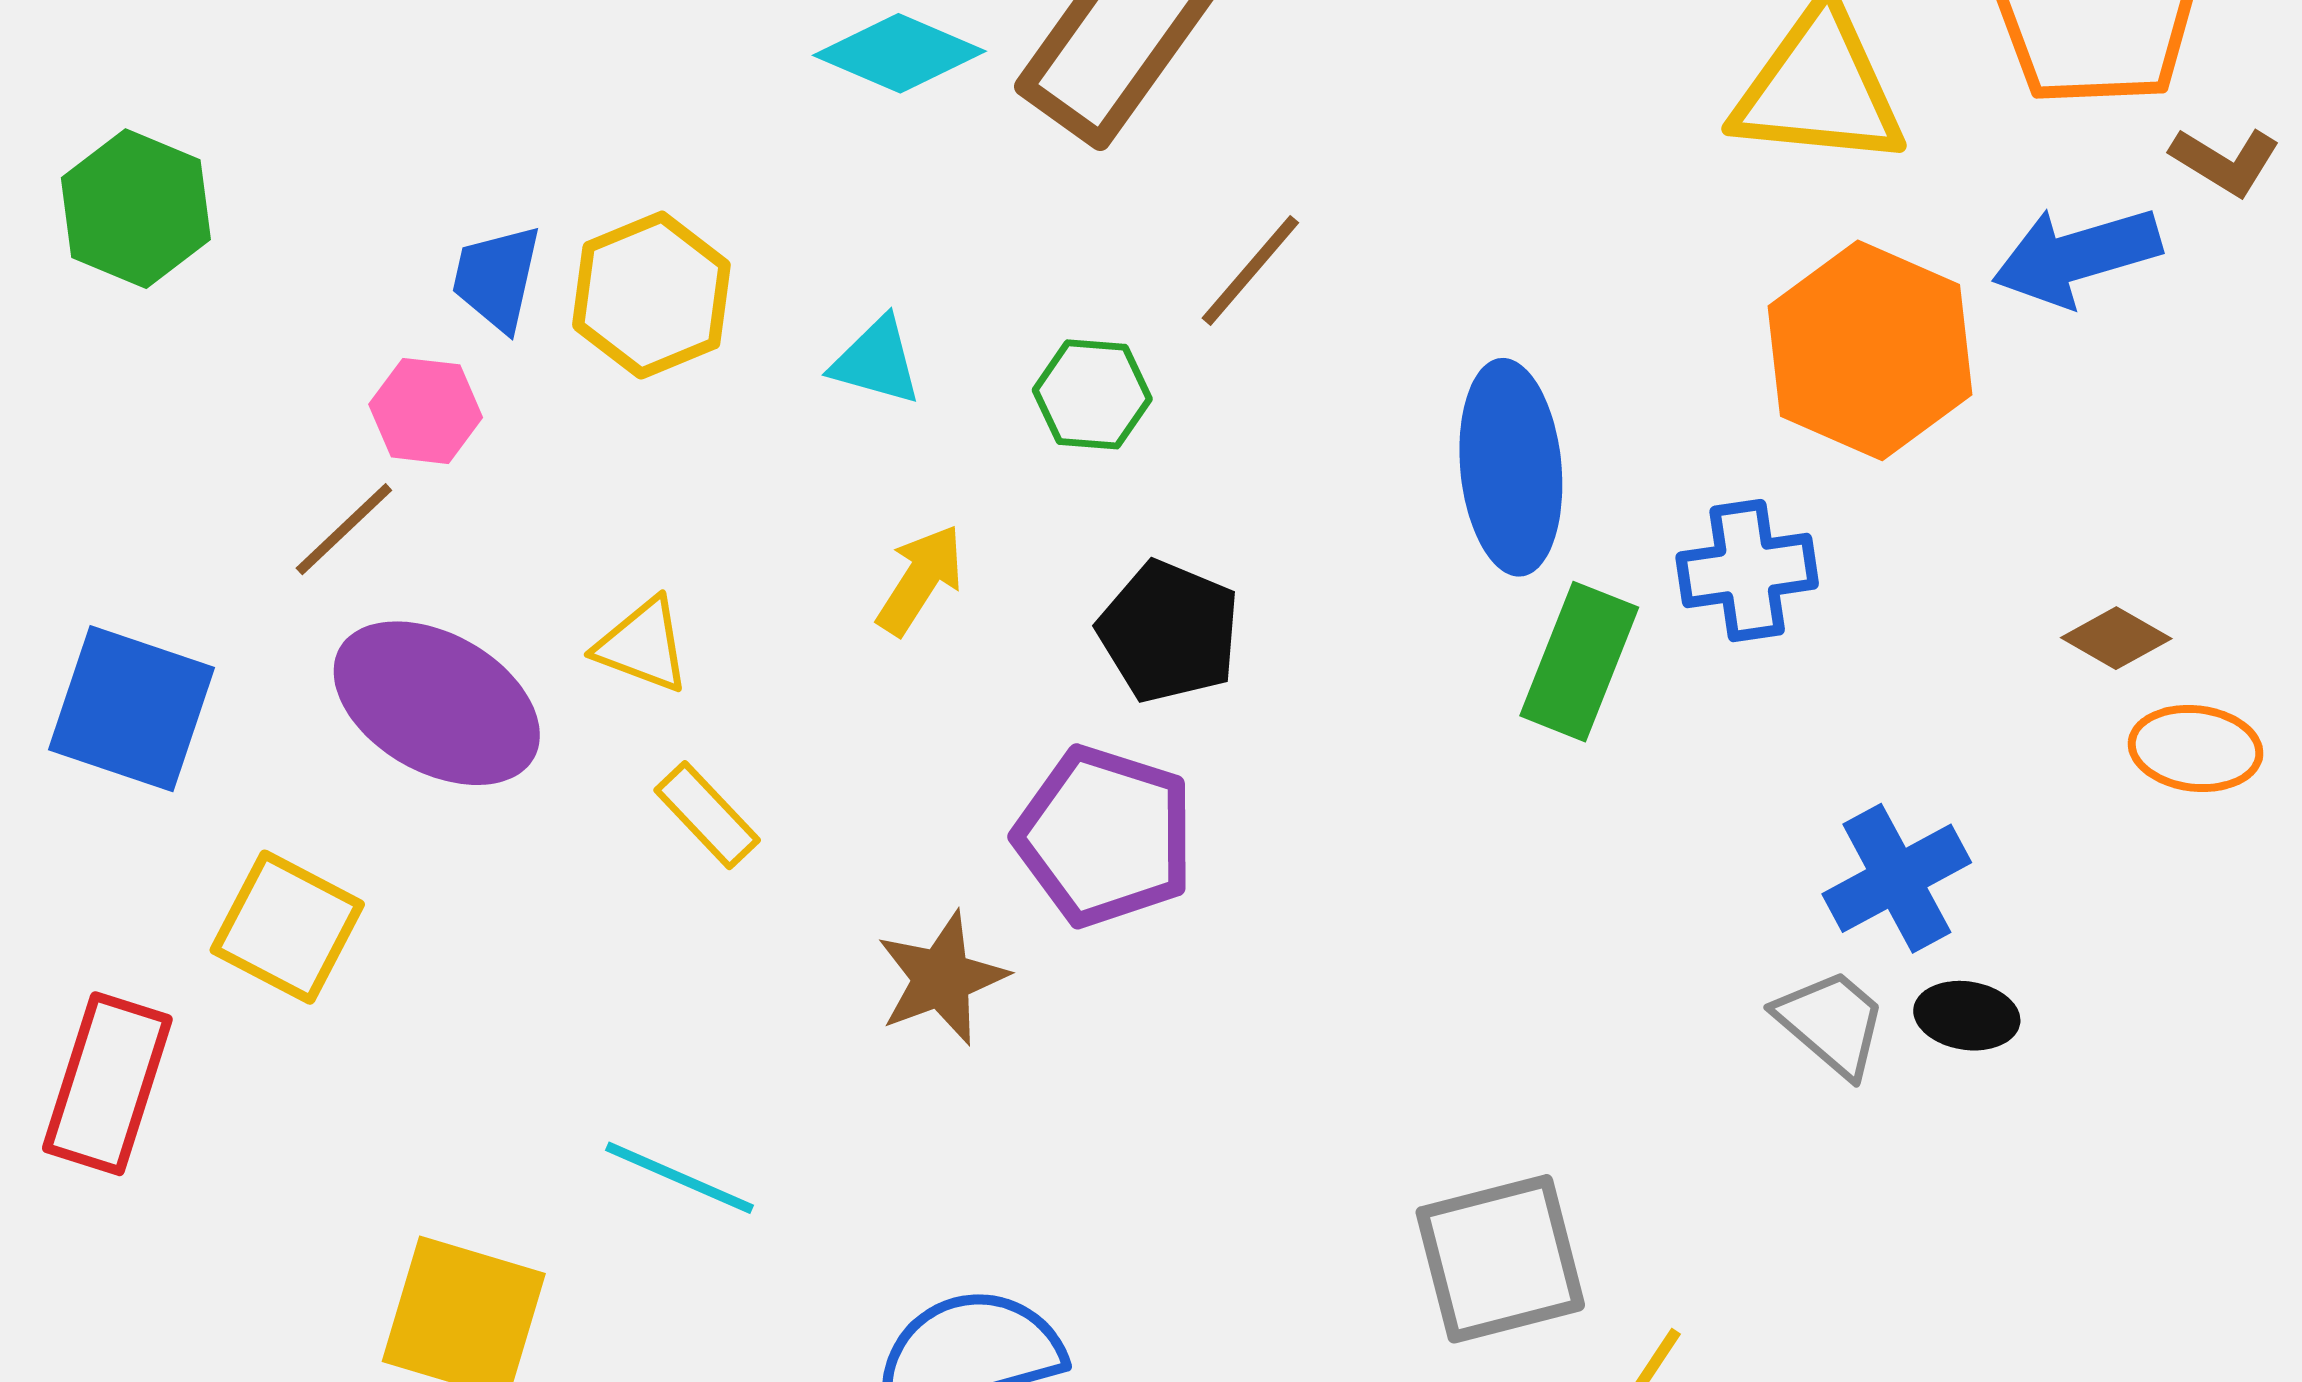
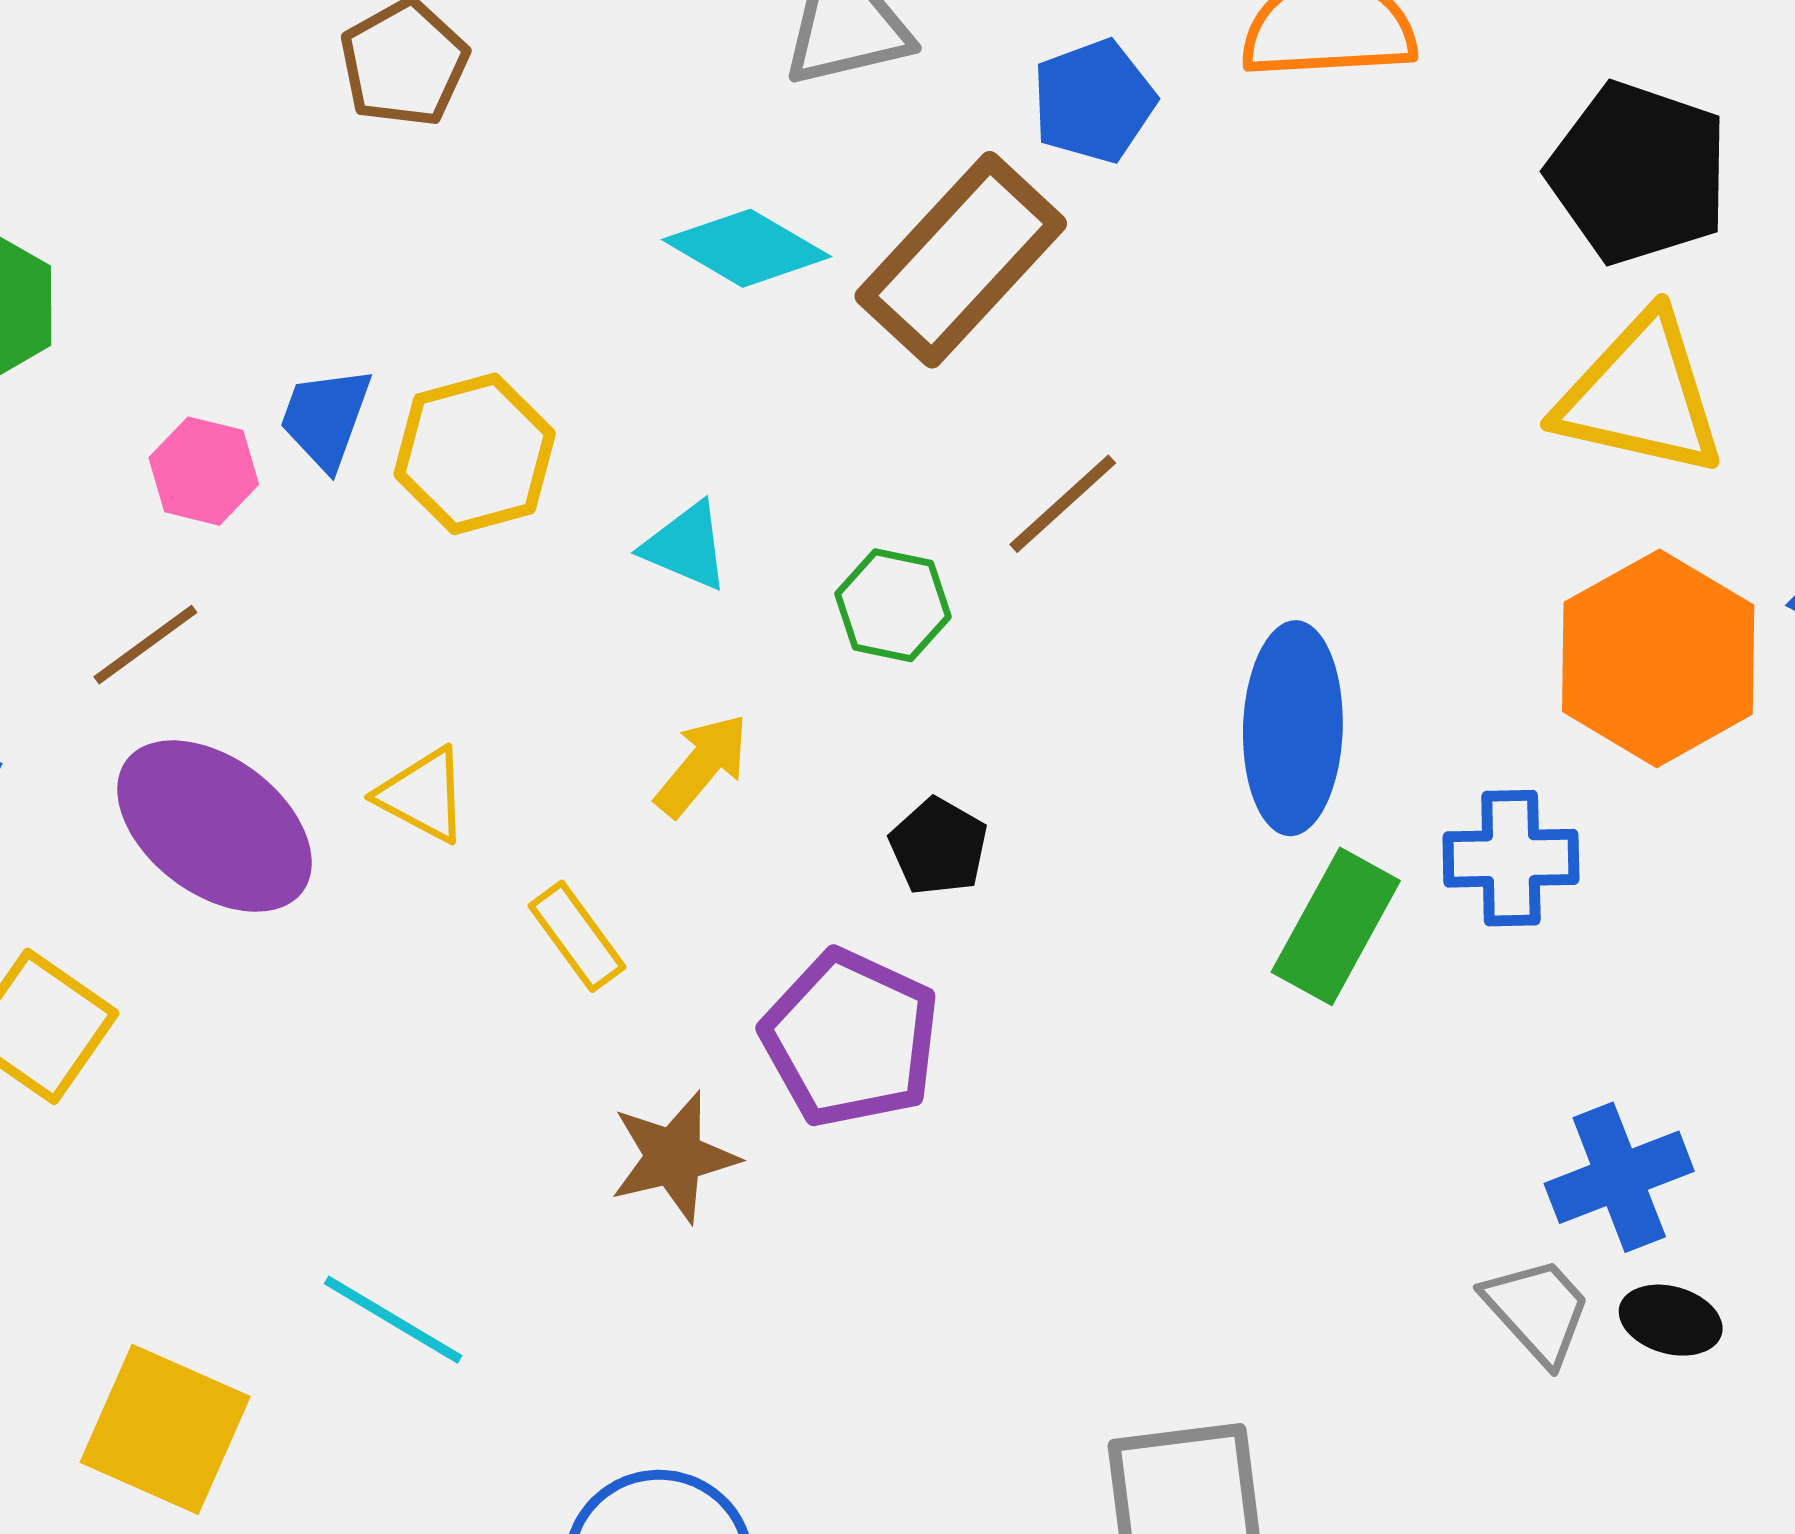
pink hexagon: (426, 411) -> (204, 471), moved
black pentagon: (1169, 632) -> (939, 847), size x0.7
yellow rectangle: (707, 815) -> (577, 936), moved

